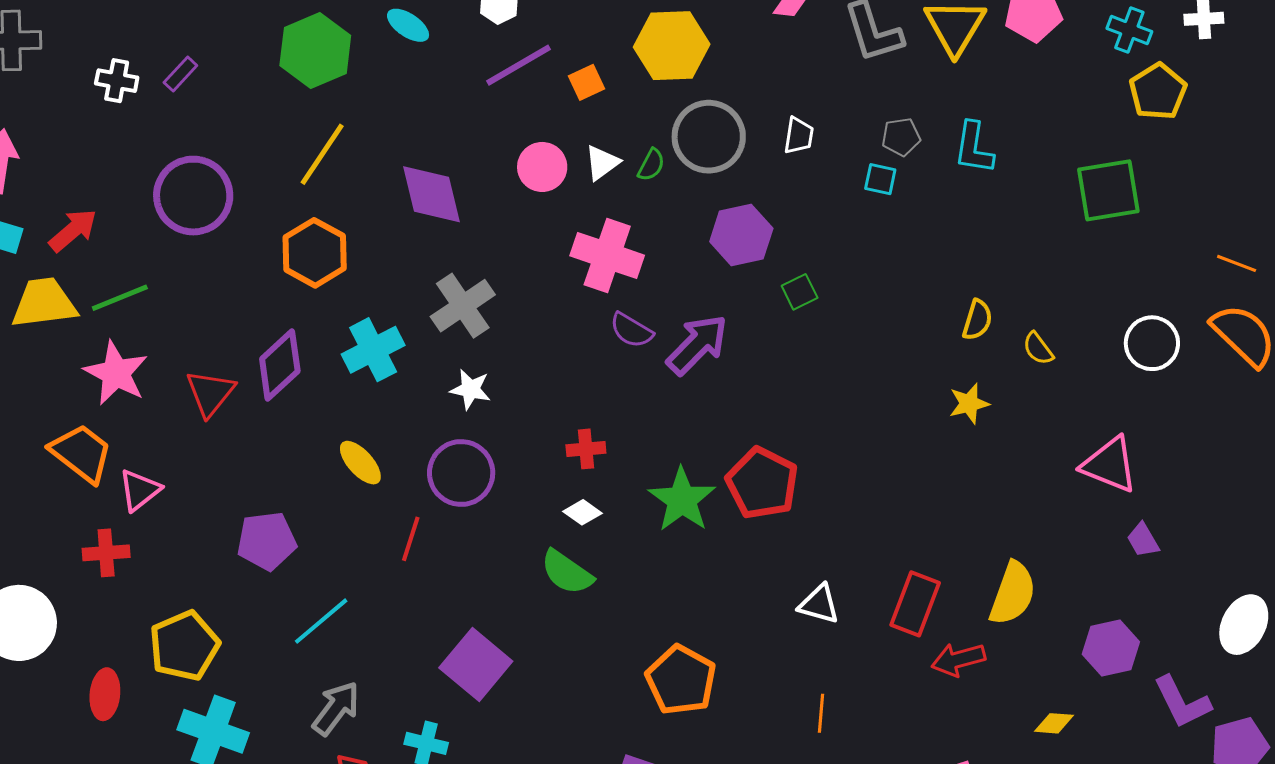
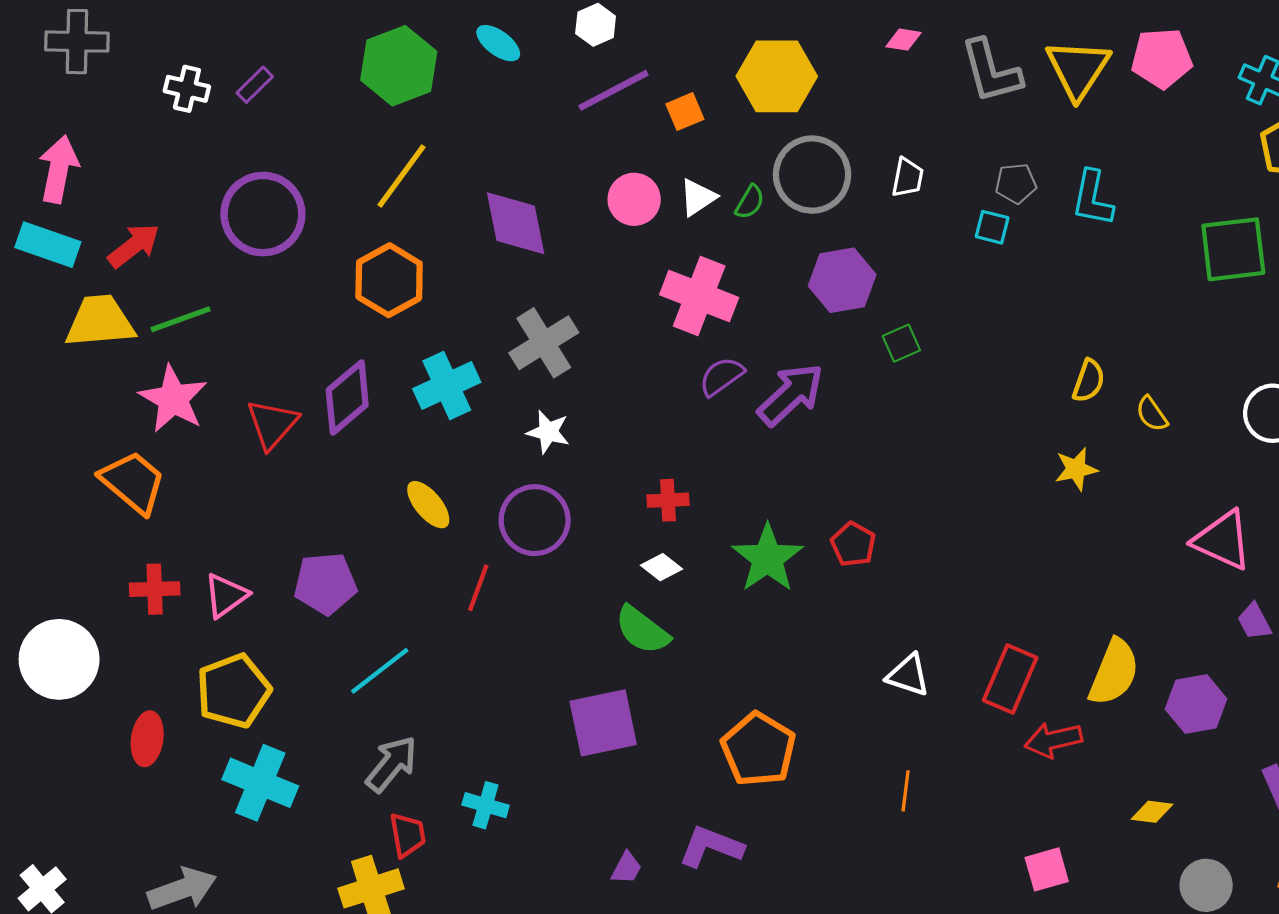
purple semicircle: (631, 330) -> (721, 376), turned 111
red pentagon: (762, 483) -> (853, 544), size x0.6
pink triangle: (140, 490) -> (226, 595), moved
purple hexagon: (1111, 648) -> (1196, 704), moved
purple square: (476, 664) -> (603, 723), moved, turned 36

